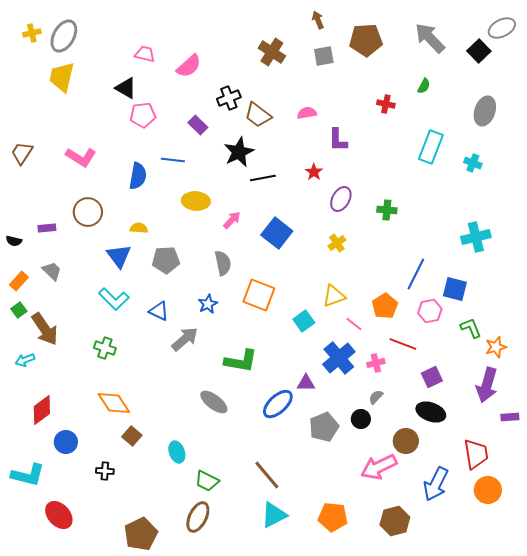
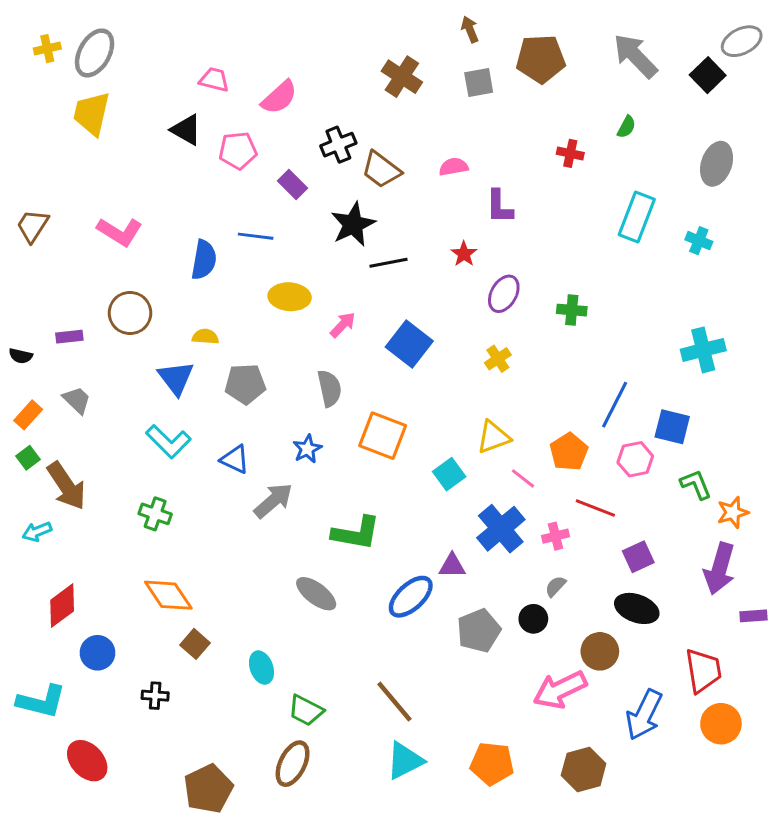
pink pentagon: (143, 115) -> (238, 150), moved

